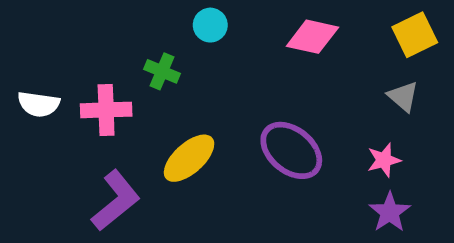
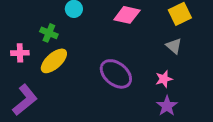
pink cross: (106, 110) -> (20, 53), size x0.7
yellow ellipse: (189, 158) -> (54, 61), moved

